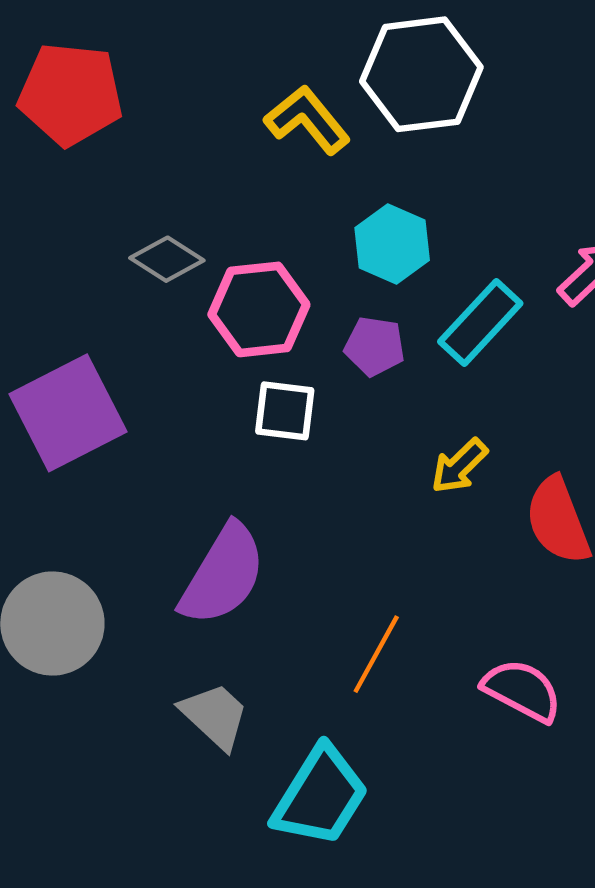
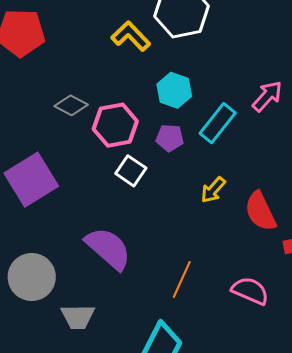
white square: (285, 411) -> (131, 171), turned 32
purple semicircle: (223, 575) -> (108, 248), turned -75
gray trapezoid: (215, 716) -> (78, 317), moved, turned 141

